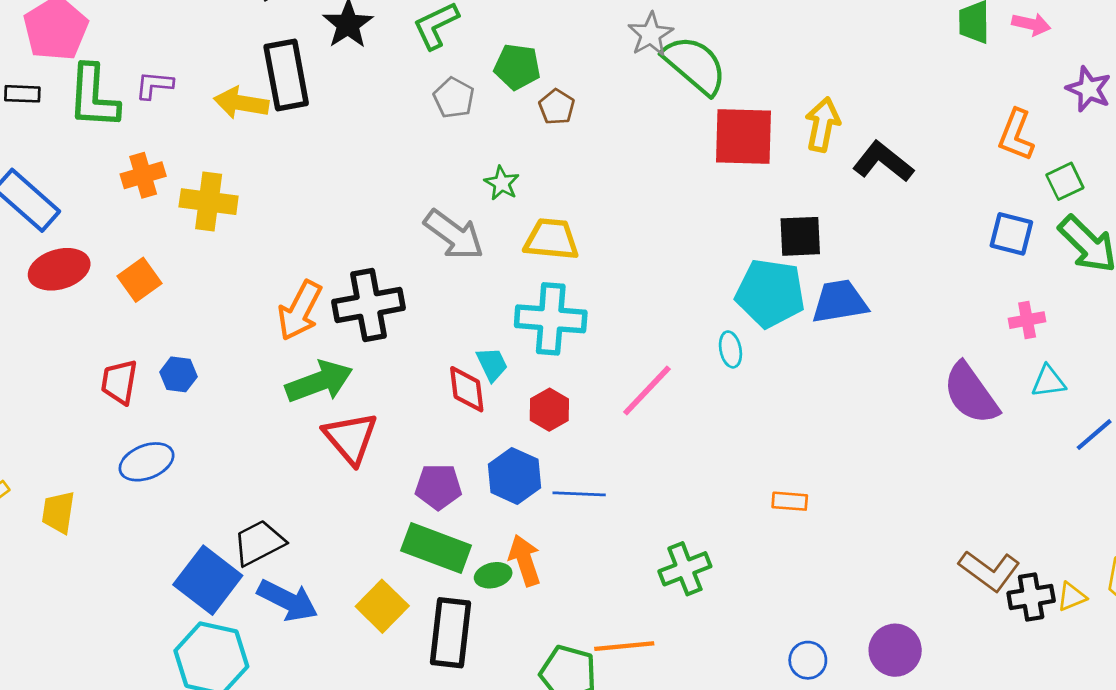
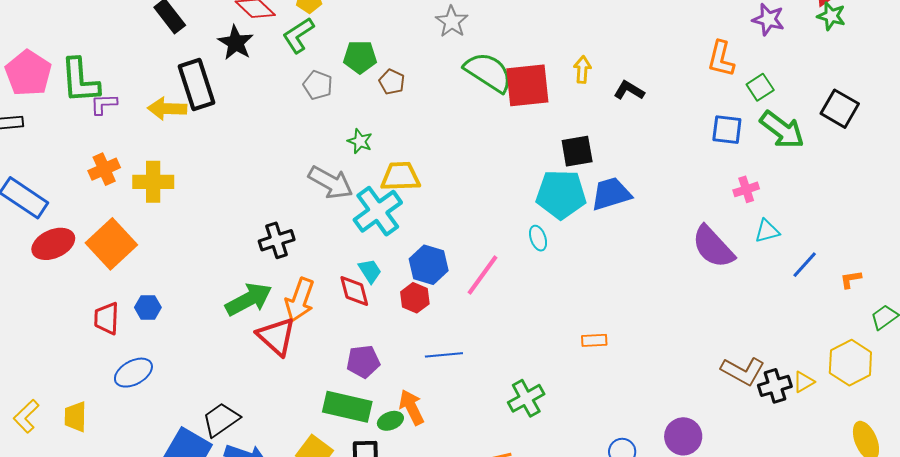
green semicircle: (695, 65) -> (488, 72), moved
green L-shape: (93, 97) -> (80, 81), moved
yellow arrow: (822, 125) -> (582, 70), size x0.7
black L-shape: (883, 162) -> (629, 90), size x0.7
orange square: (140, 280) -> (111, 244), size x1.6
black cross: (369, 305) -> (277, 240), size x0.7
orange arrow: (300, 311) -> (300, 300), moved
cyan cross: (551, 319) -> (378, 211), moved, turned -33
blue hexagon: (515, 476) -> (429, 265), moved
purple pentagon: (438, 487) -> (363, 362), moved

